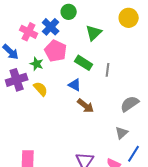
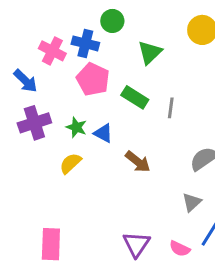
blue cross: (51, 27) -> (85, 43), turned -30
green star: (37, 64) -> (76, 127), moved
blue triangle: (75, 85) -> (103, 133), moved
yellow semicircle: (41, 89) -> (70, 163), moved, turned -91

